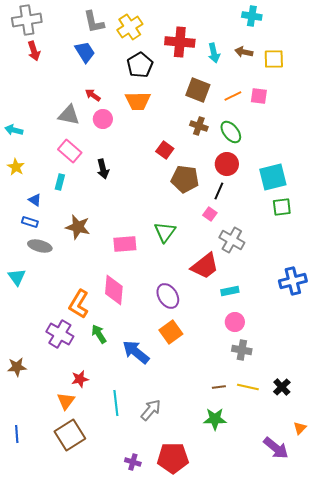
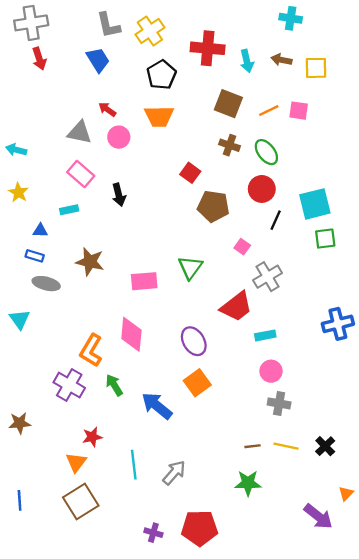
cyan rectangle: (60, 182) -> (69, 210), turned 63
black line: (219, 191) -> (276, 220), moved
blue triangle: (35, 200) -> (40, 230), turned -32
gray cross: (232, 240) -> (268, 277), turned 30

